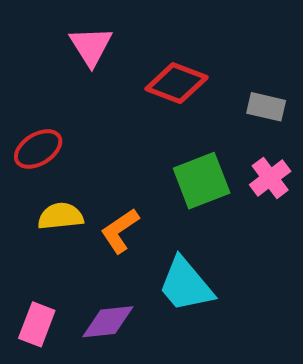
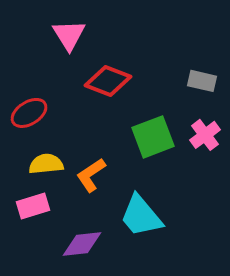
red diamond: (177, 83) -> (108, 81), moved
pink rectangle: (37, 324) -> (33, 206), moved, turned 52

